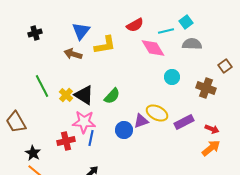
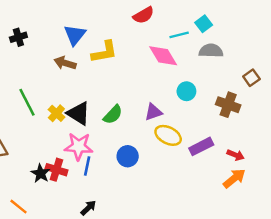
red semicircle: (135, 25) -> (144, 15), moved
purple triangle: (141, 121) -> (153, 112), moved
red cross: (66, 141) -> (56, 170), turned 30
black star: (33, 153) -> (41, 173), moved

